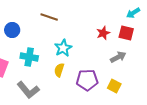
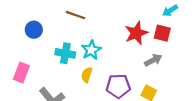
red star: (103, 33) -> (136, 33), size x1.5
cyan cross: (29, 57) -> (65, 53), moved

